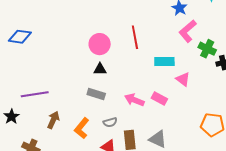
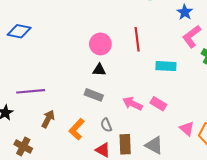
pink triangle: (183, 79) -> (187, 129), moved
gray semicircle: (110, 122) -> (106, 125), turned 80

